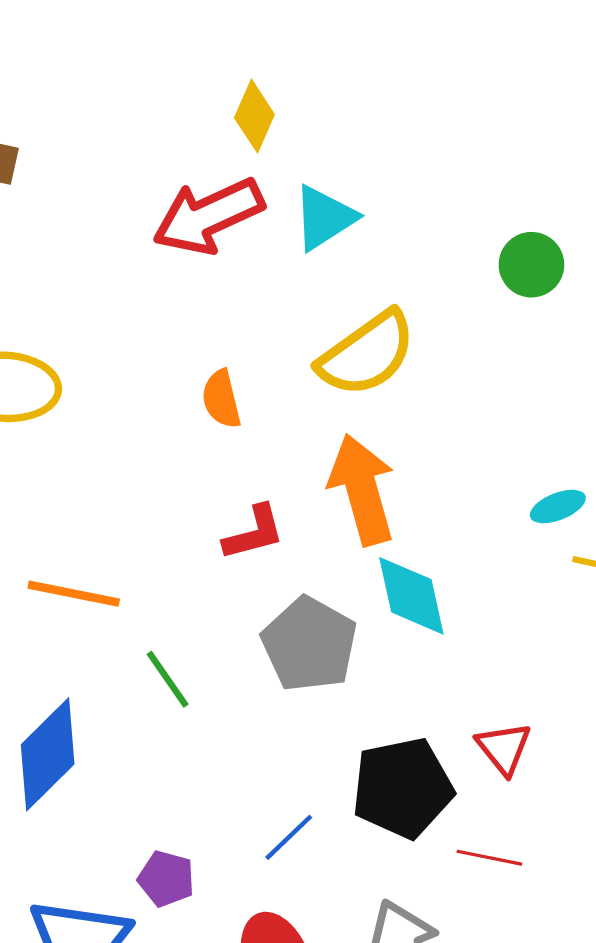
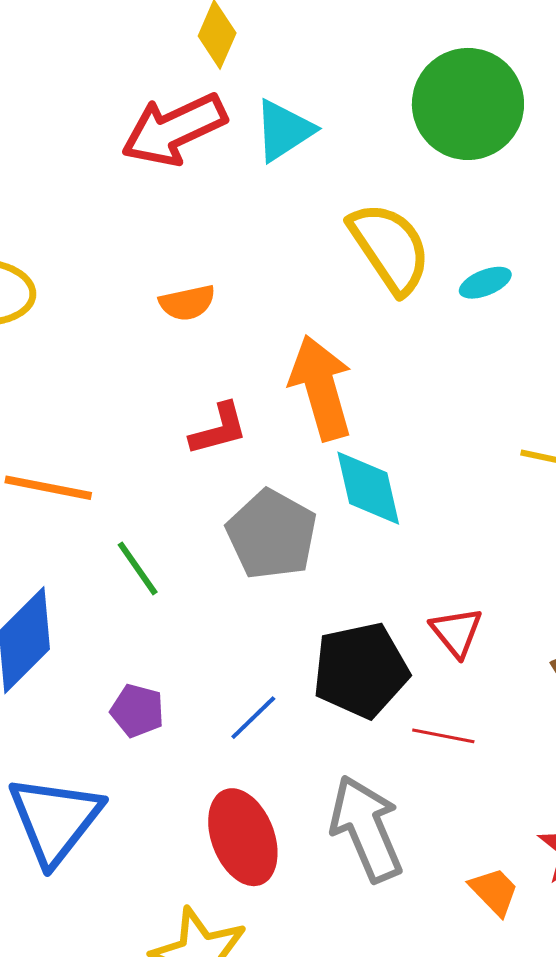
green circle: (531, 265) -> (468, 104), moved, size x1.8
yellow semicircle: (367, 354) -> (390, 248), moved, turned -88
orange semicircle: (221, 399) -> (187, 303), turned -88
cyan ellipse: (558, 507) -> (485, 283), moved
purple pentagon: (166, 879) -> (137, 711), moved

